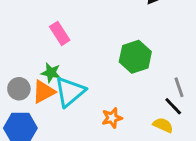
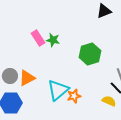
green star: (51, 73) -> (53, 40), moved
cyan triangle: (70, 92) -> (58, 90), moved

